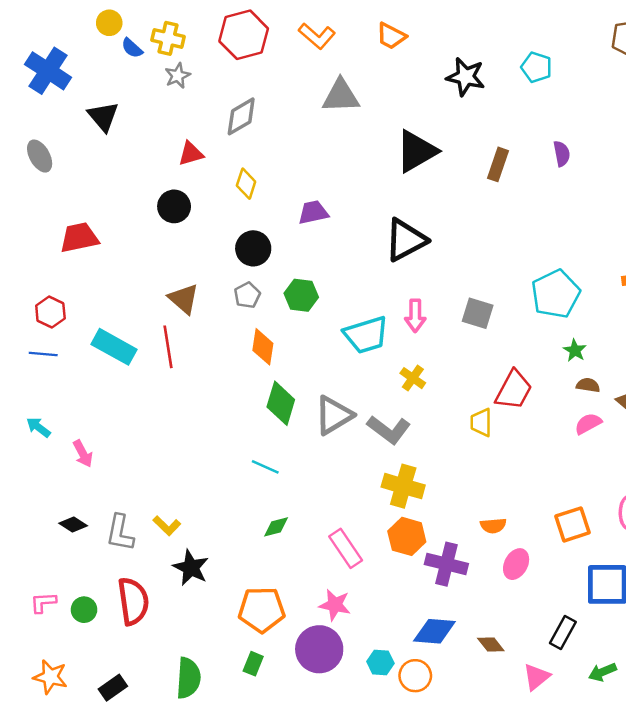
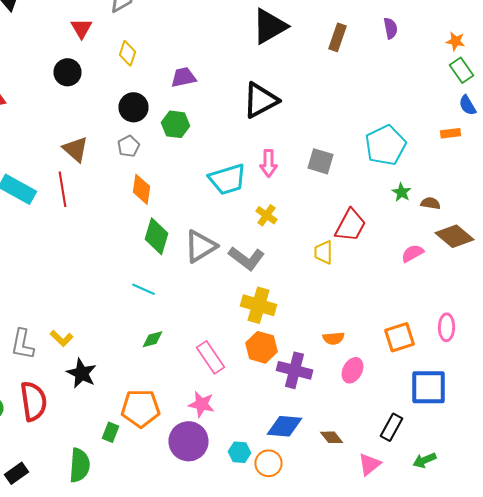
red triangle: (191, 154) -> (82, 28), turned -45
green hexagon: (301, 295) -> (176, 124), moved
brown semicircle: (588, 385) -> (430, 203), moved
green rectangle: (253, 664) -> (110, 432), moved

